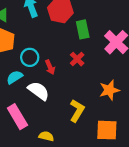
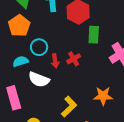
red cross: (77, 59) -> (74, 59), moved
white semicircle: (38, 91) -> (39, 80), turned 150

